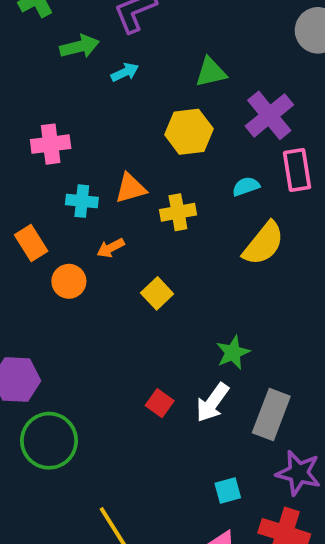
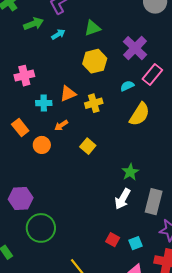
green triangle: (211, 72) -> (92, 28), moved
pink rectangle: (297, 170) -> (152, 74), turned 55
red square: (160, 403) -> (113, 240), moved

